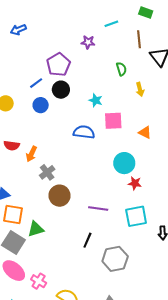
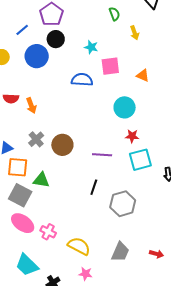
blue line: (36, 83) -> (22, 30), moved
blue circle: (41, 105) -> (37, 56), size x1.5
orange arrow: (31, 154) -> (31, 105), turned -42
gray cross: (47, 172) -> (36, 139), moved
red star: (135, 183) -> (132, 136), moved
green triangle: (36, 229) -> (41, 180), turned 30

